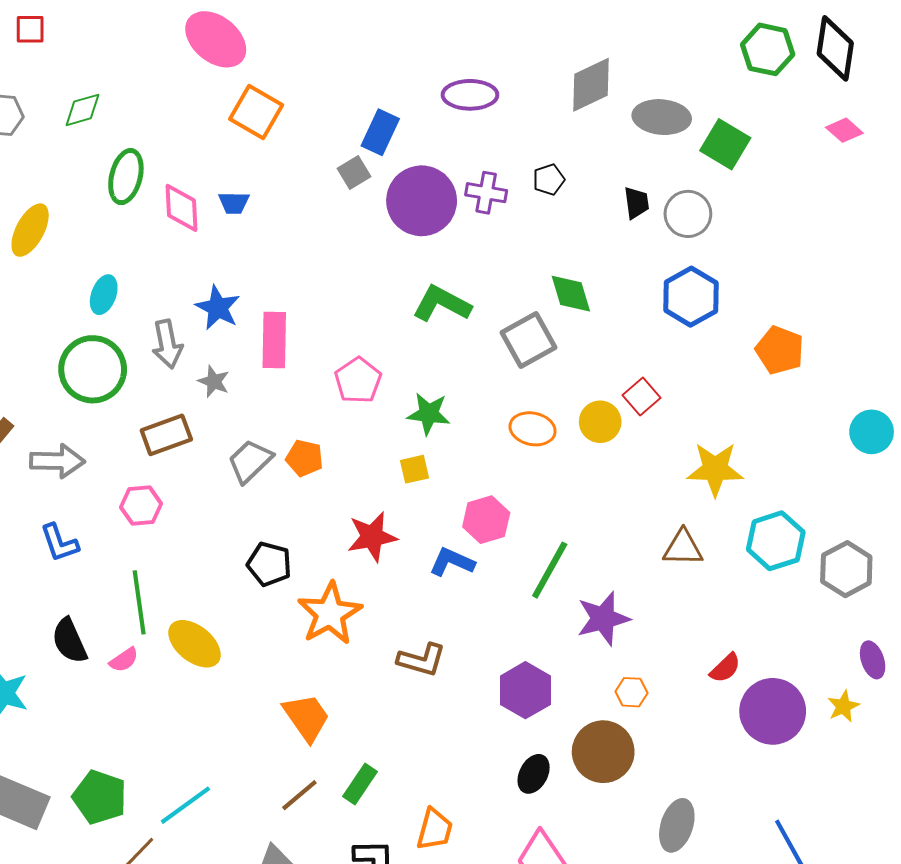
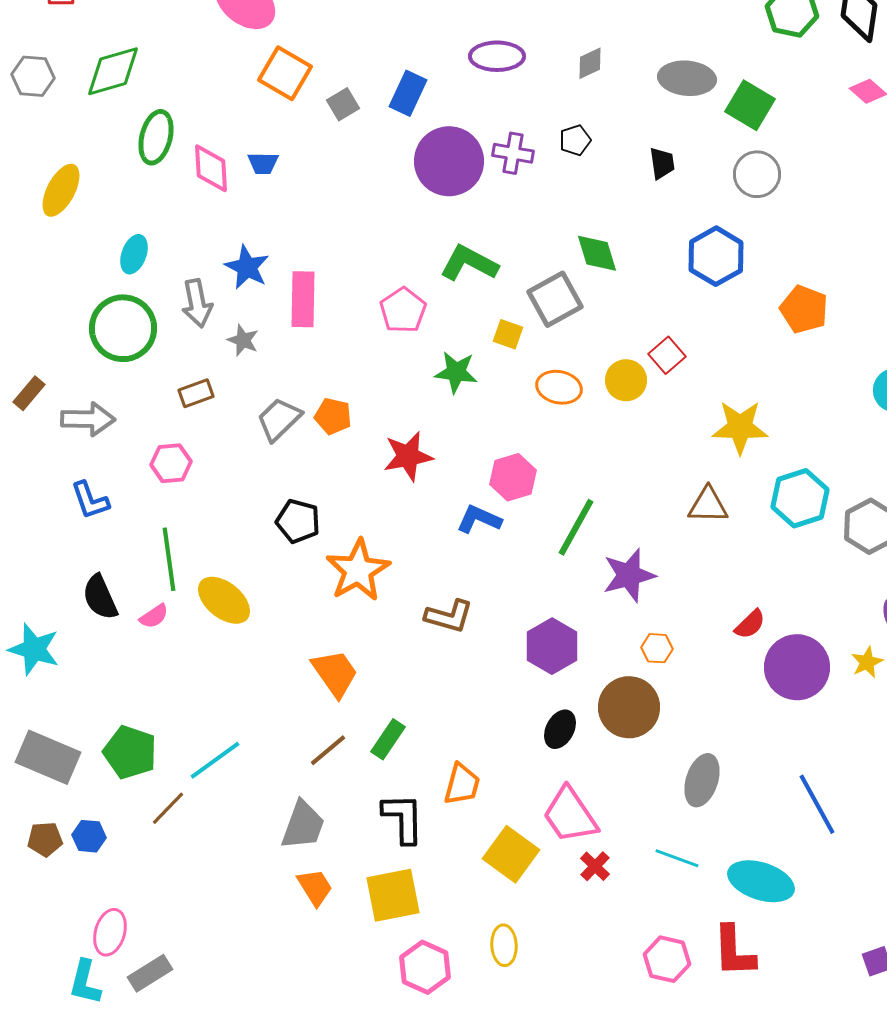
gray diamond: (591, 85) -> (590, 63), moved, size x0.6
green diamond: (83, 110) -> (113, 71), size x1.5
gray square: (354, 173) -> (343, 104), moved
gray circle: (688, 214) -> (757, 174), moved
pink pentagon: (358, 380) -> (403, 310), moved
brown rectangle: (166, 435) -> (196, 393), size x0.7
yellow square: (414, 469) -> (508, 334), moved, turned 32
red star: (372, 537) -> (408, 456), moved

